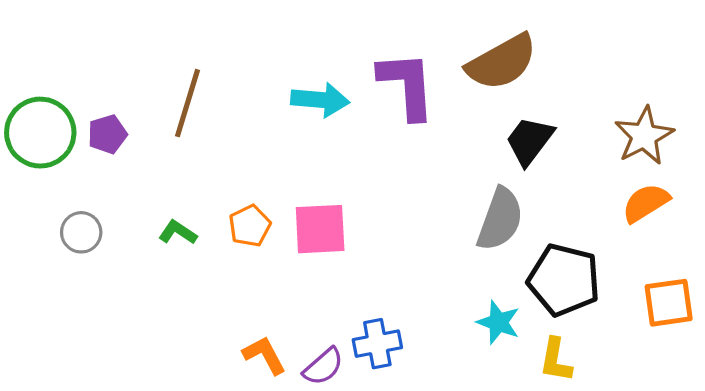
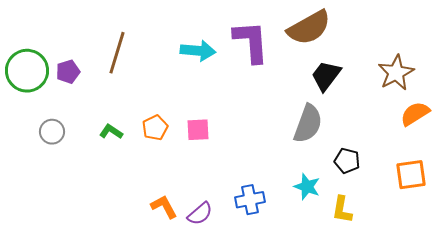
orange semicircle: (646, 203) -> (415, 114), moved
pink square: (320, 229) -> (198, 130), size x0.7
black pentagon: (564, 280) -> (347, 161), size x0.6
blue cross: (377, 344) -> (250, 200), moved

